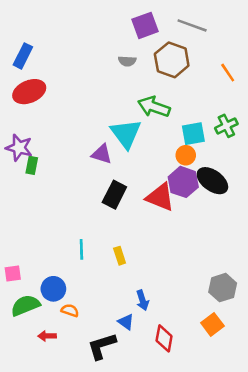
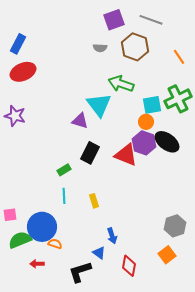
green cross: (226, 126) -> (178, 99), size x1.5
green rectangle: (32, 165) -> (64, 170), moved, turned 48
blue circle: (53, 289) -> (42, 227), size x1.5

